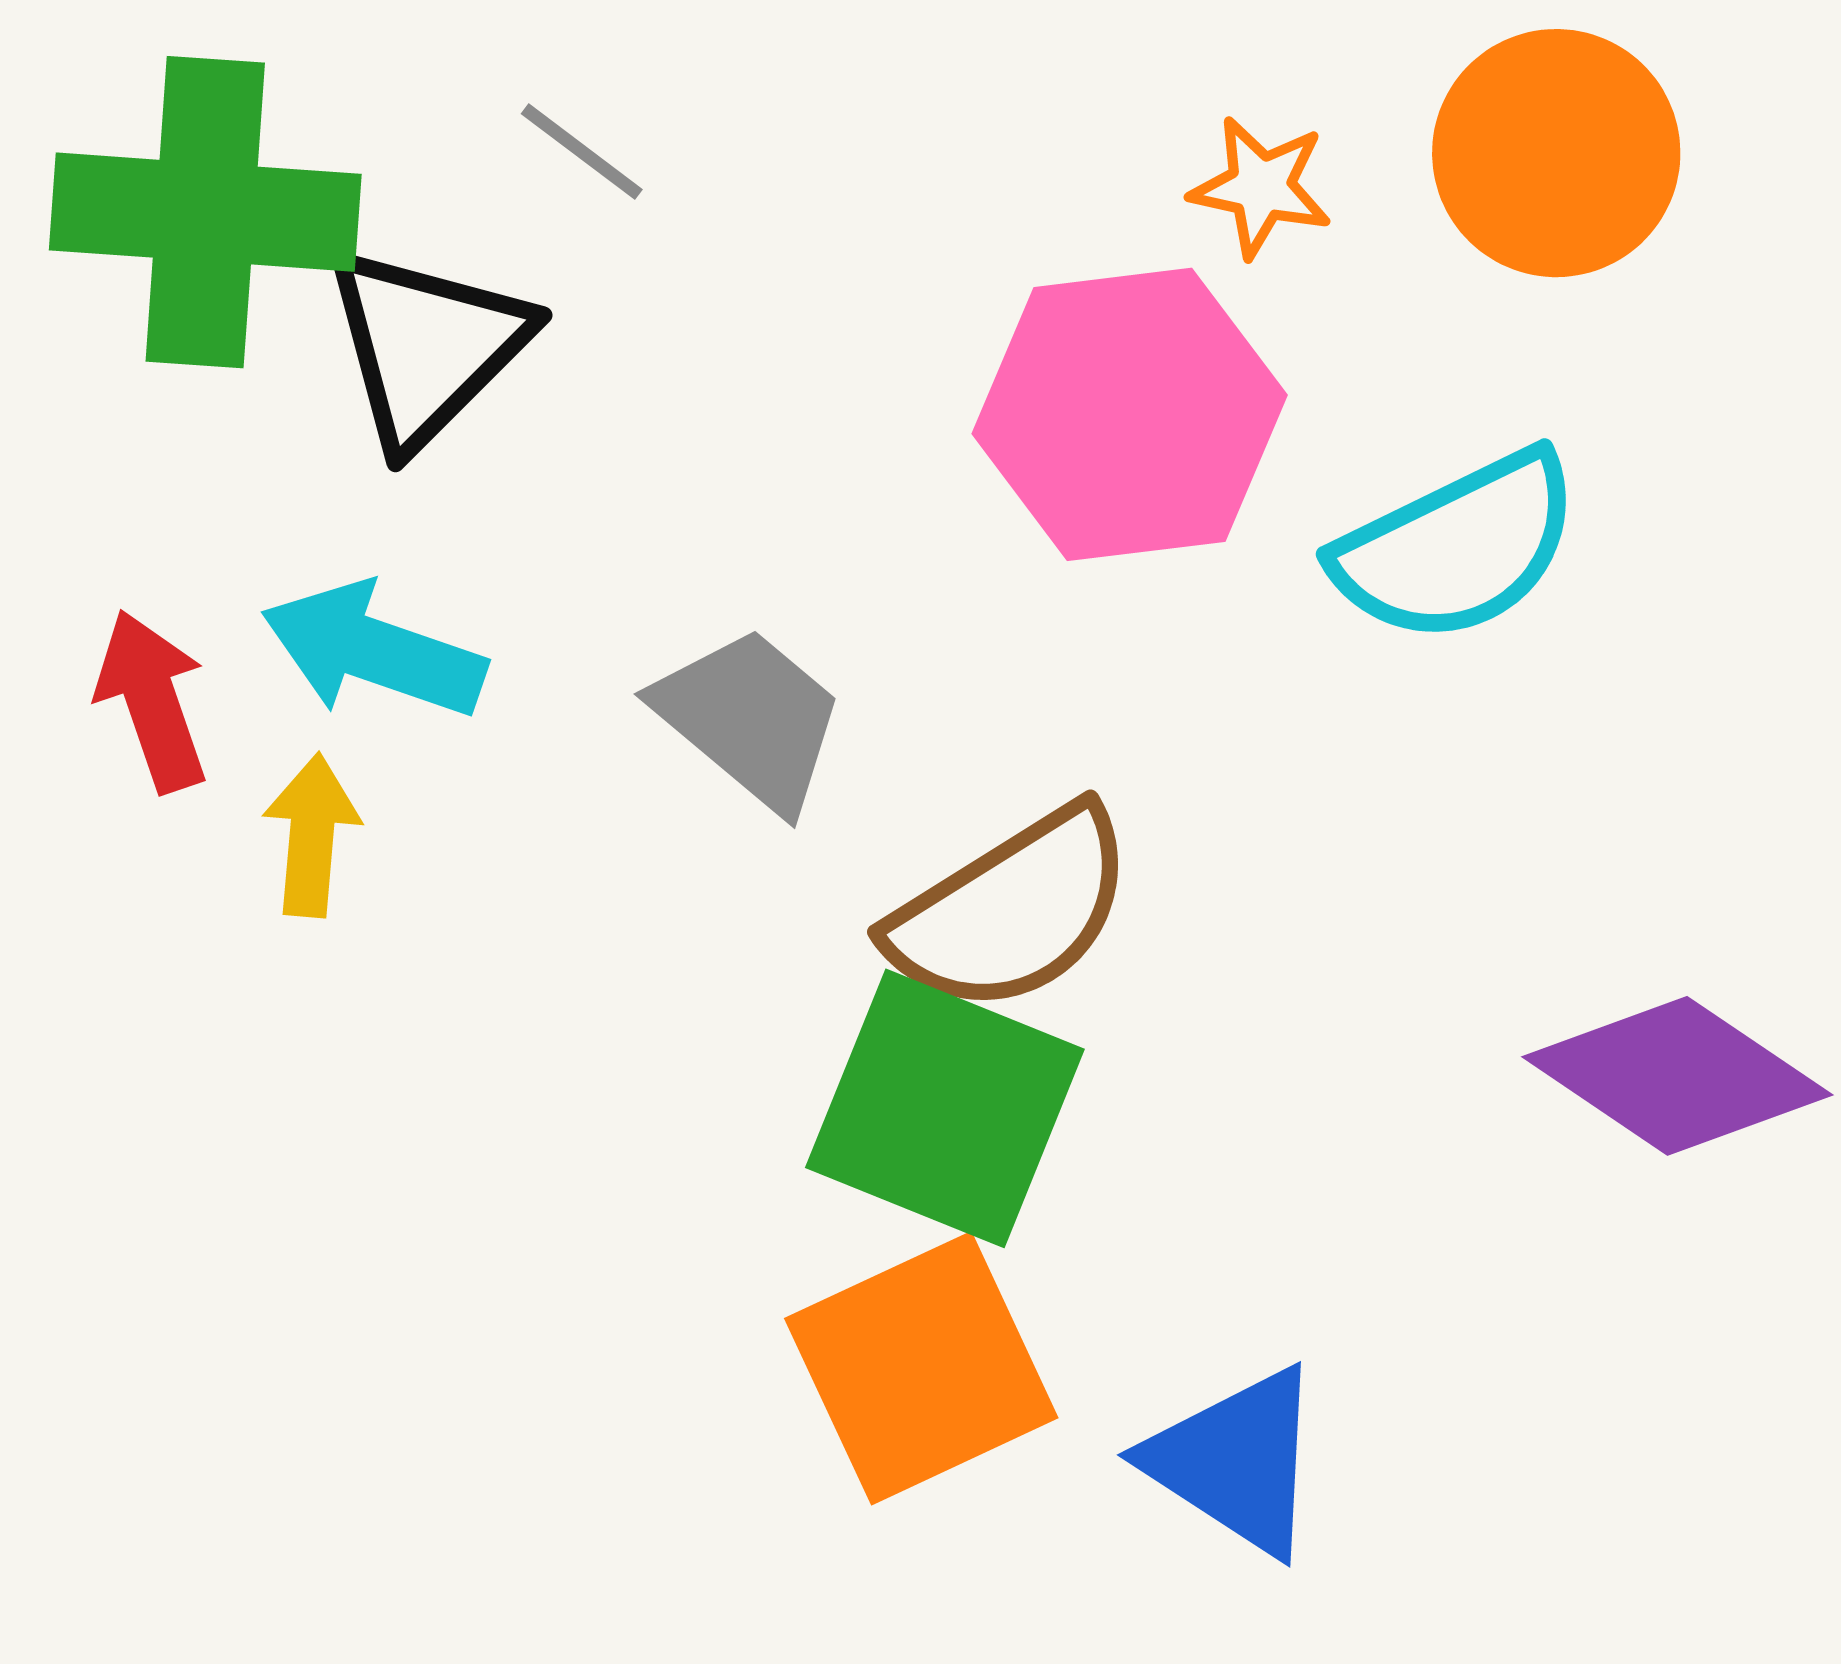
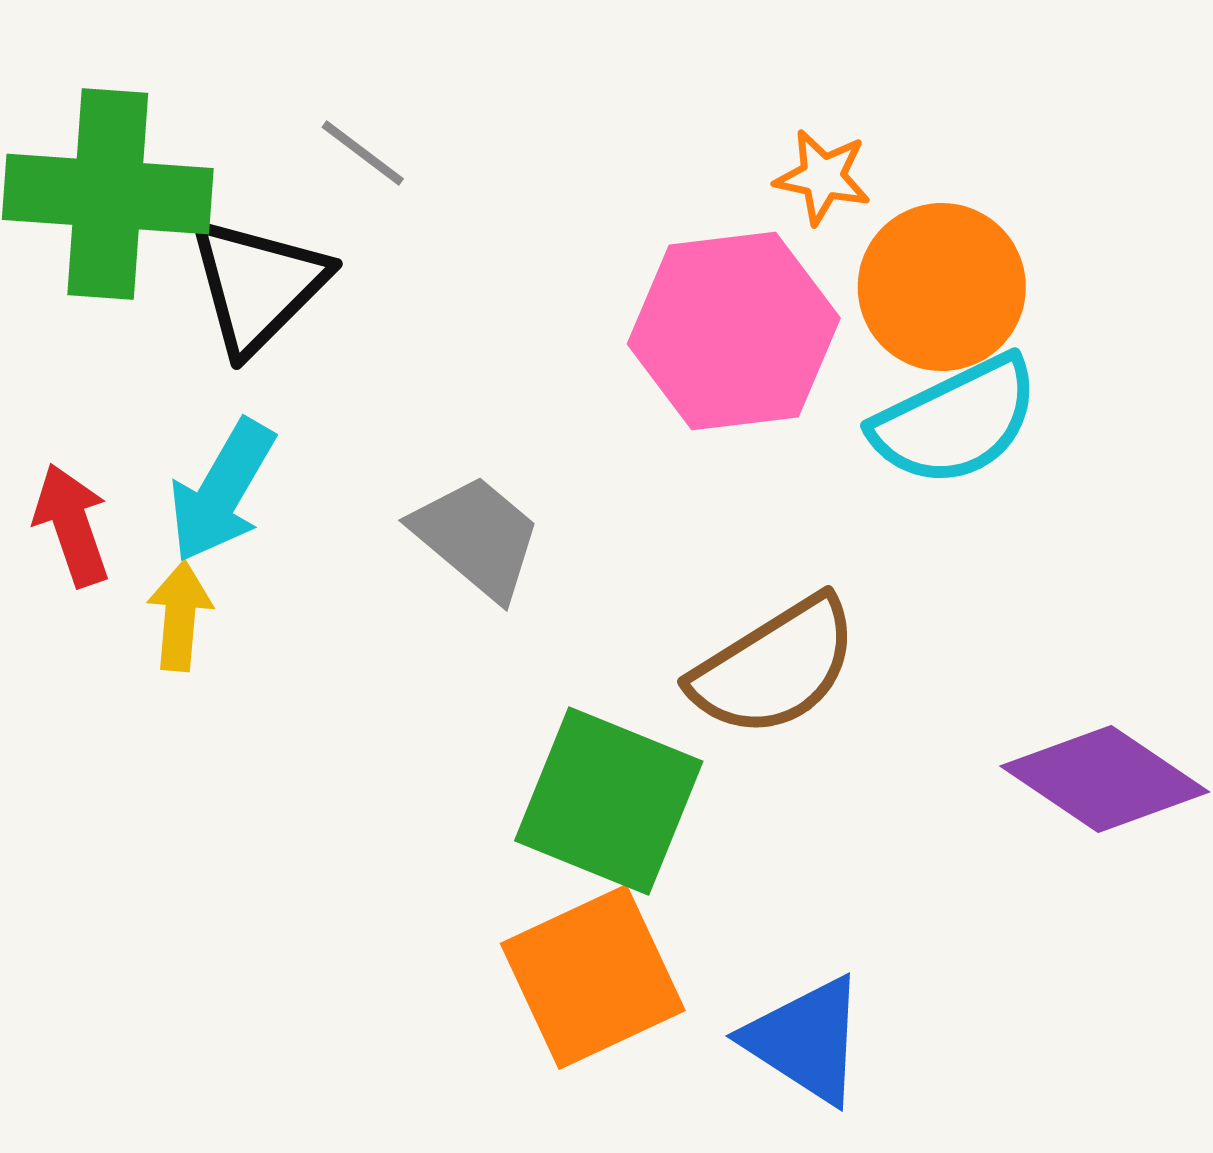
orange circle: (1556, 153) -> (942, 287), moved
cyan arrow: (374, 651) -> (222, 491), turned -79
brown semicircle: (1011, 911) -> (775, 667), moved

